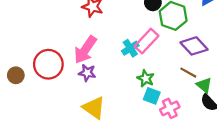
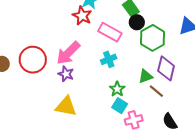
pink rectangle: (147, 41) -> (110, 32), moved, turned 65
purple diamond: (194, 46) -> (166, 68), turned 45
green triangle: (204, 85) -> (146, 76), moved, turned 49
yellow triangle: (94, 108) -> (66, 106), turned -35

